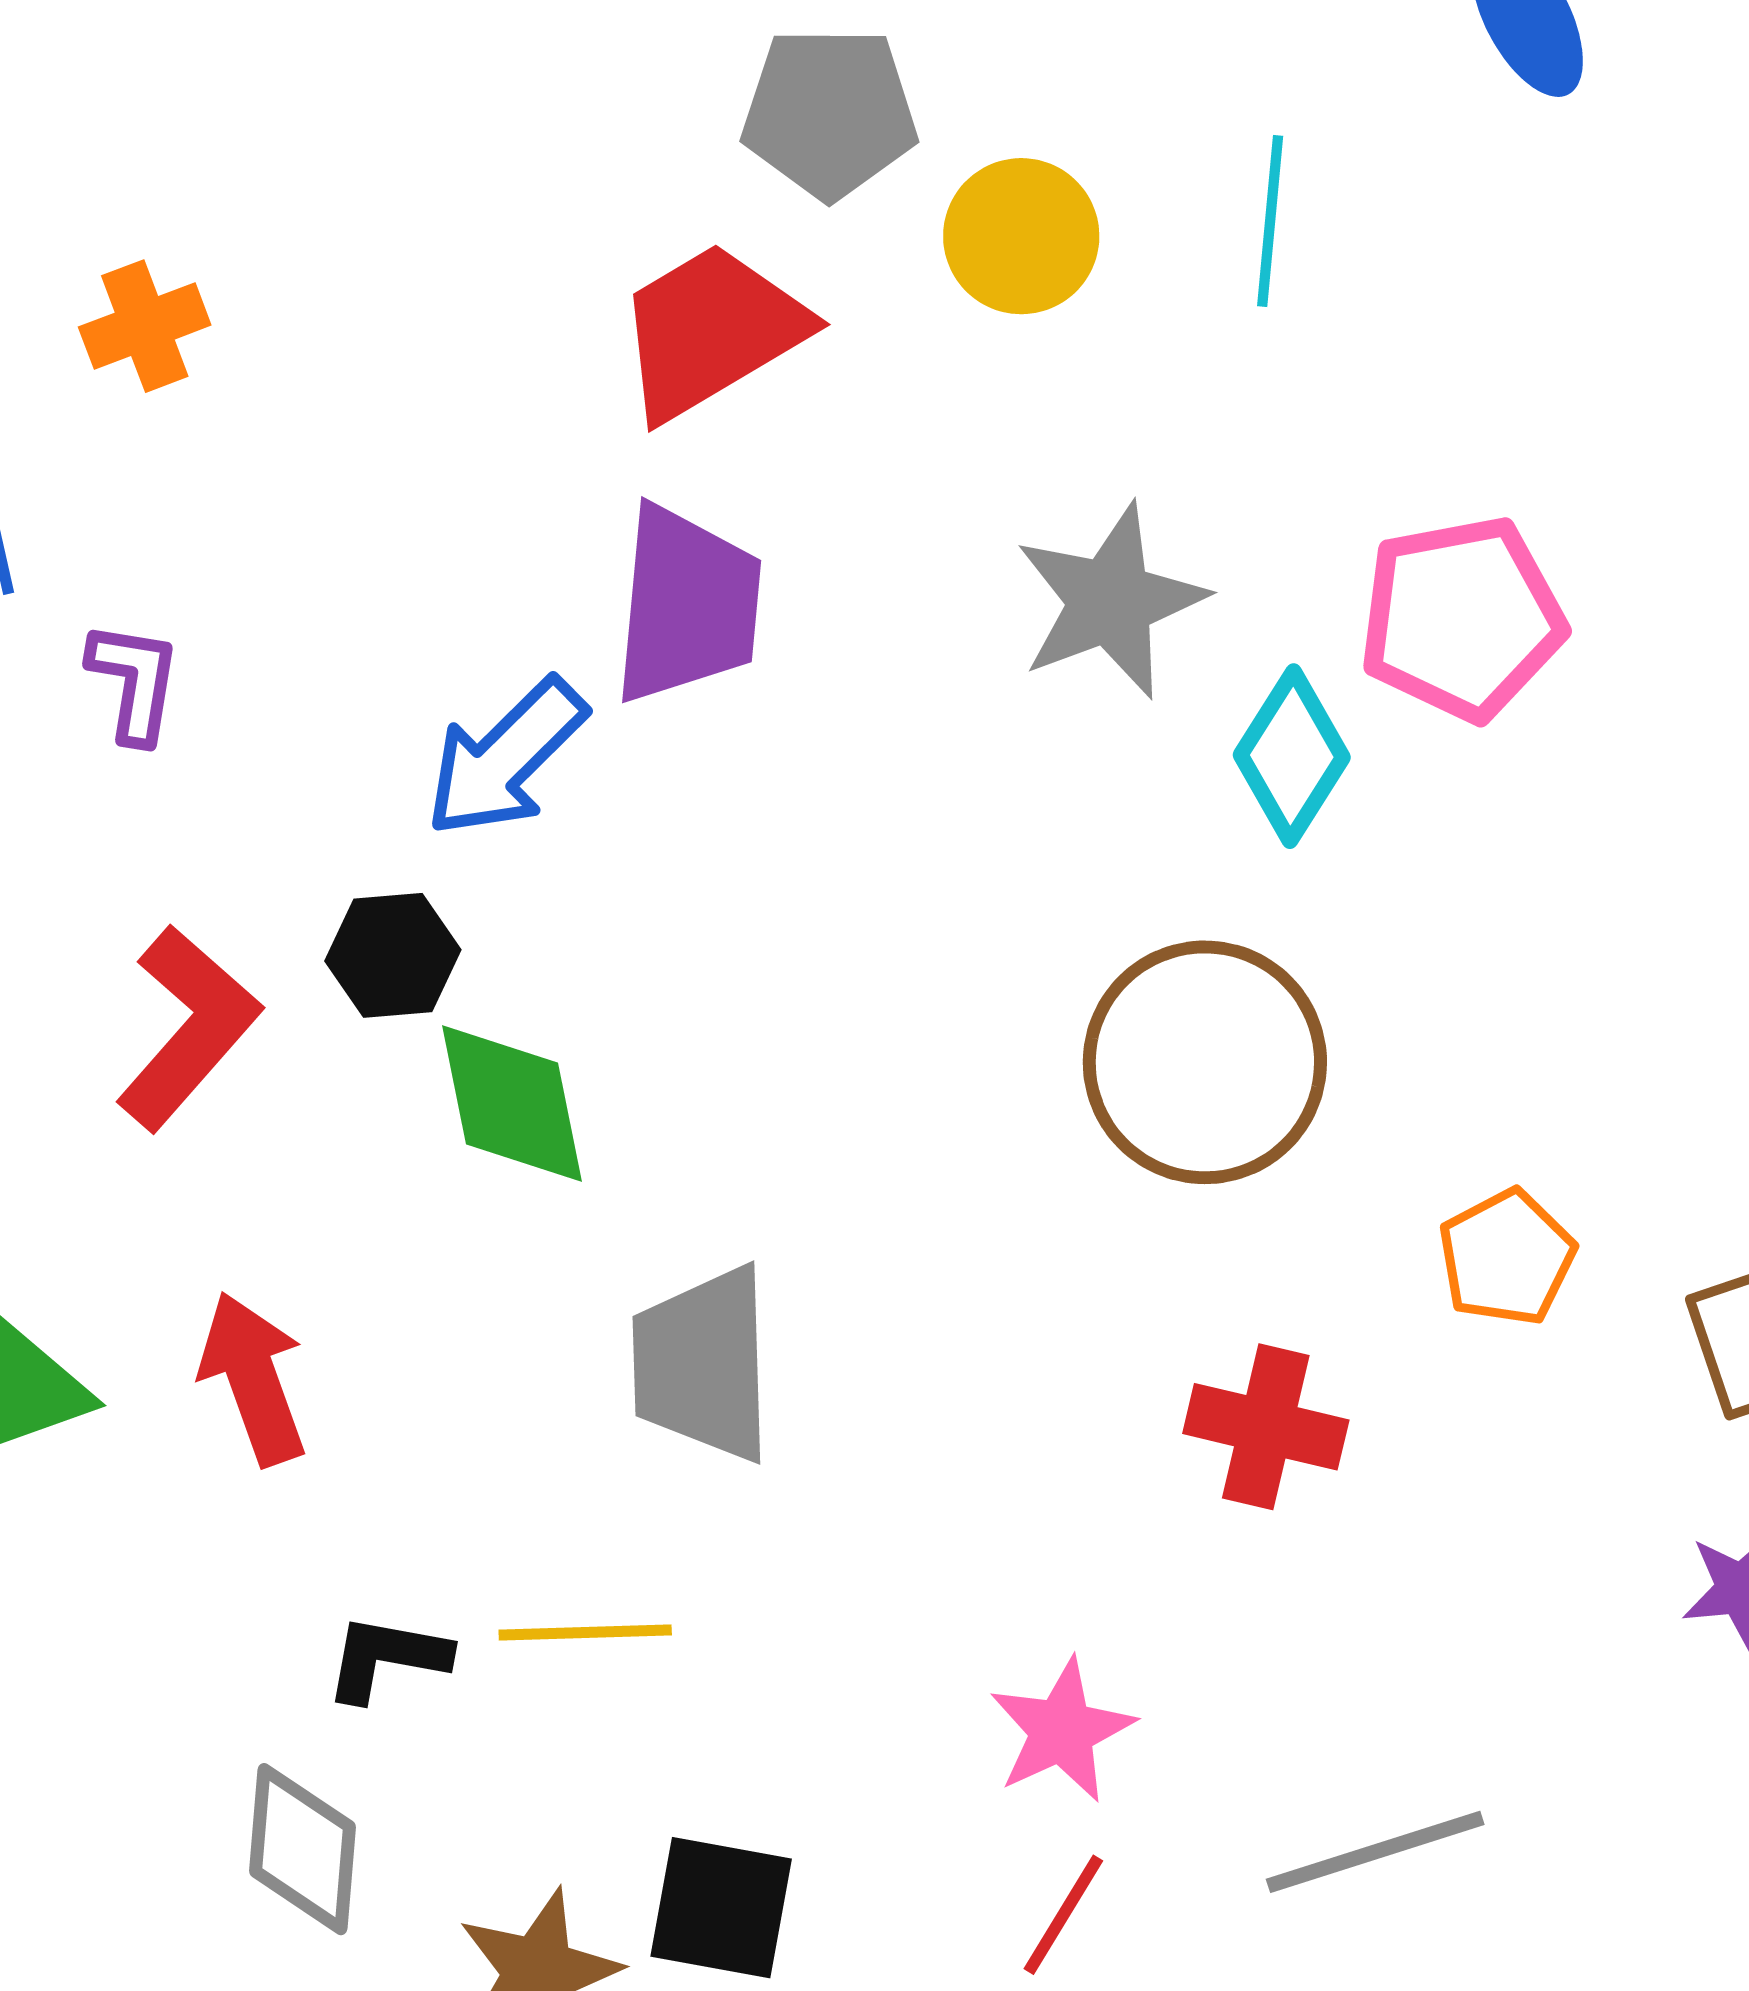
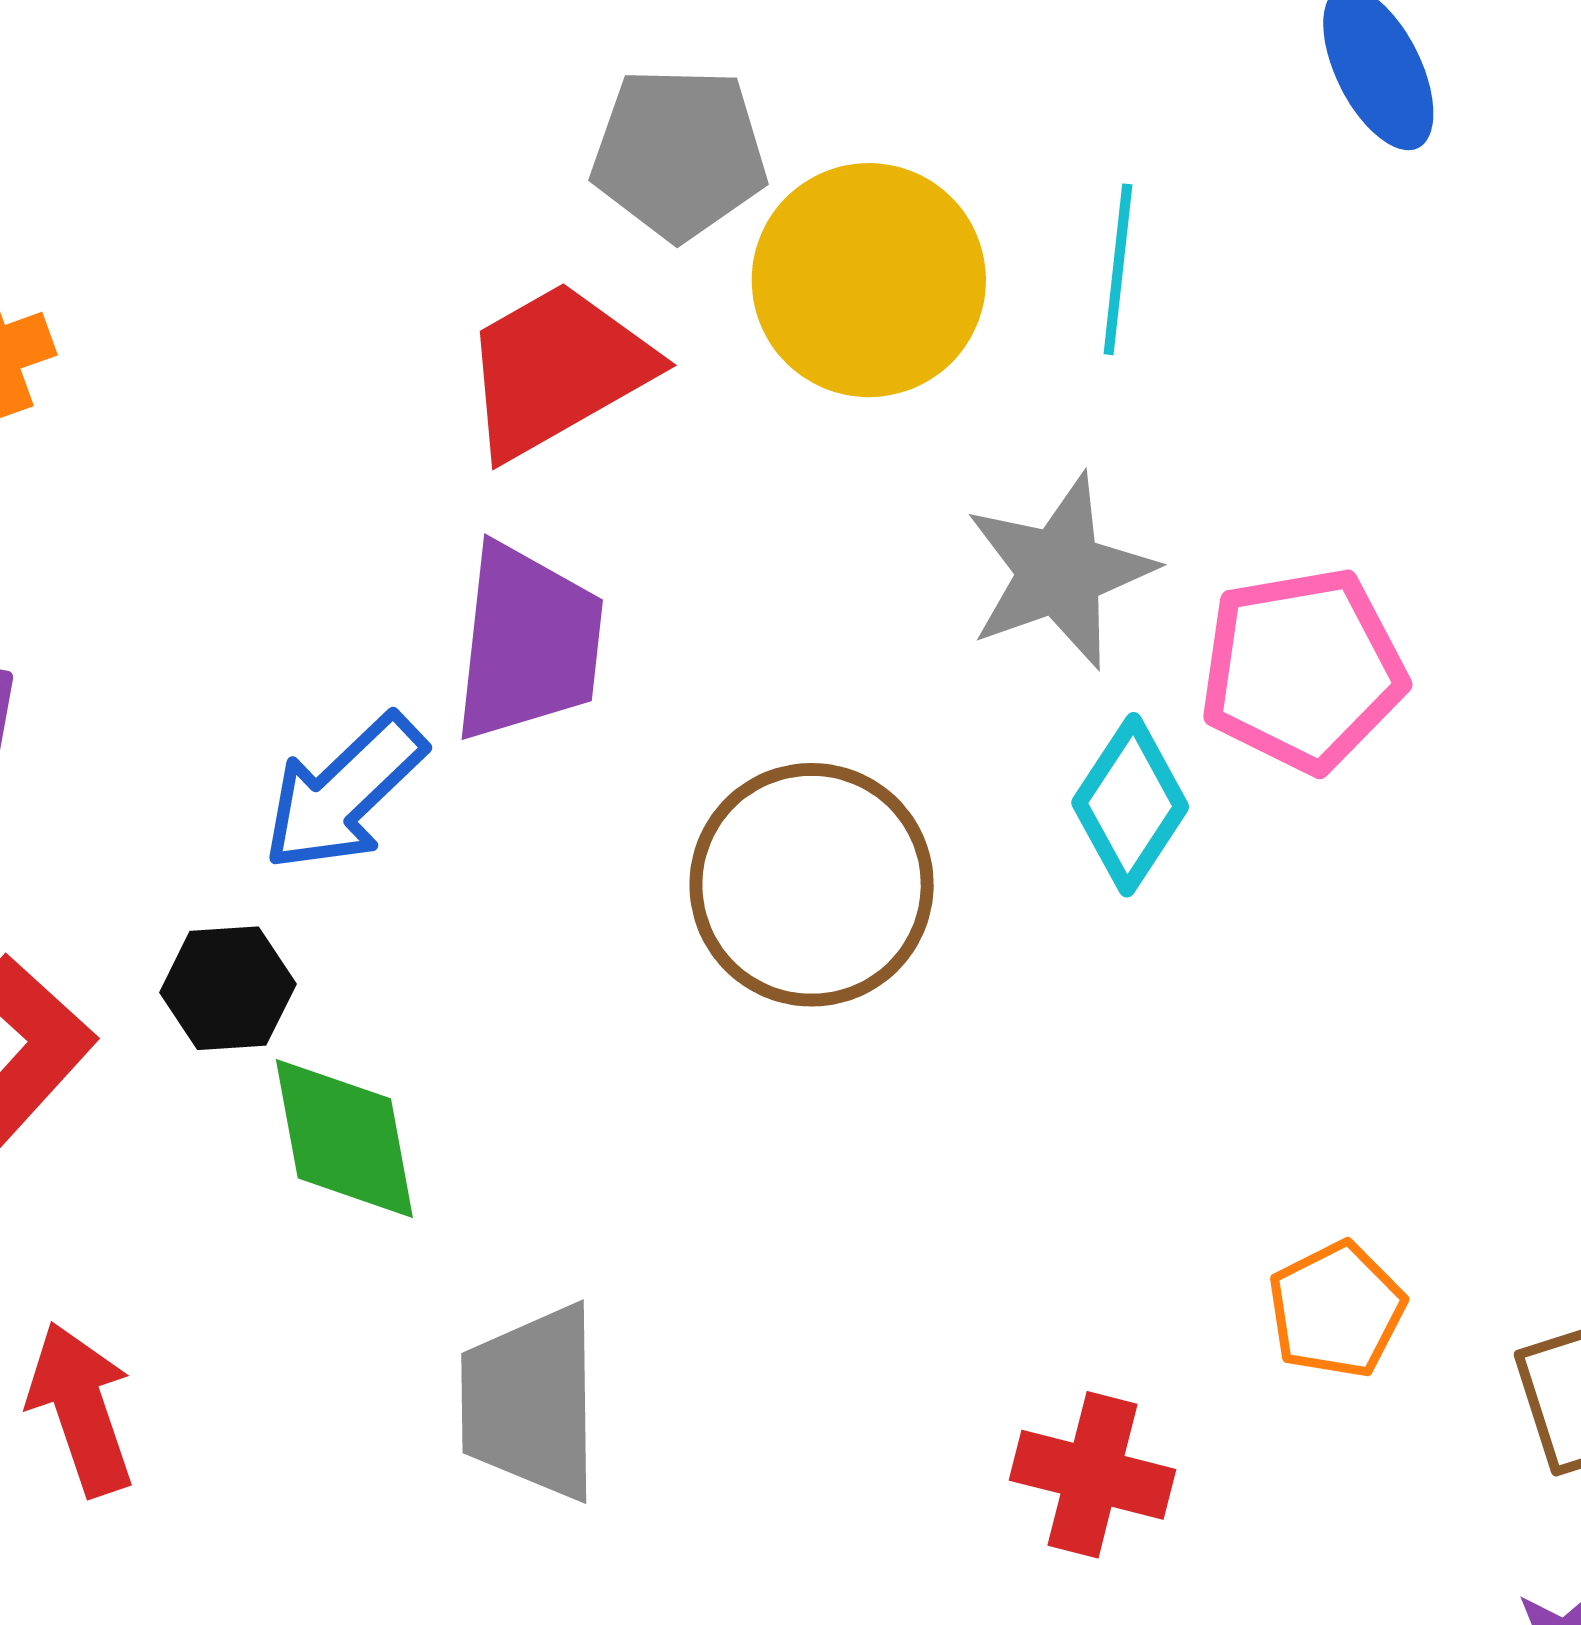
yellow circle: (1021, 236) -> (869, 280), size x1.5
gray star: (1110, 601) -> (1060, 572), moved
brown circle: (1205, 1062) -> (812, 885), moved

